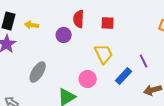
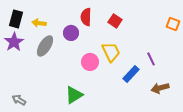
red square: (108, 23) -> (115, 21), turned 32
gray ellipse: (38, 72) -> (45, 46), moved
pink circle: (88, 79) -> (90, 62), moved

